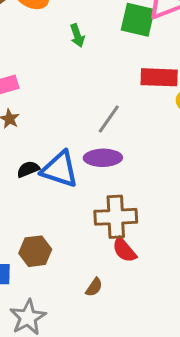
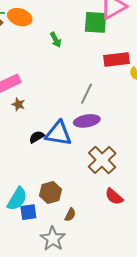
brown cross: (116, 217) -> (102, 160), turned -32
red semicircle: (124, 250) -> (114, 197), moved
brown semicircle: (94, 287) -> (70, 215), moved

